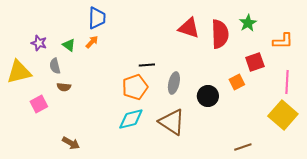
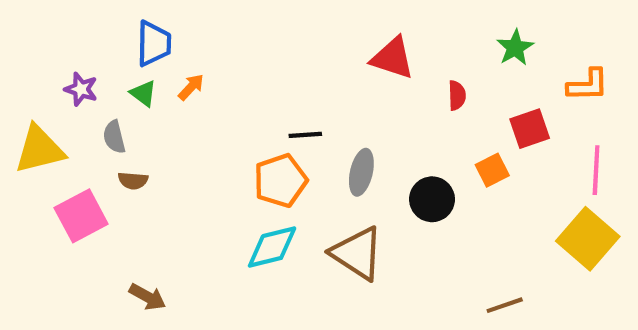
blue trapezoid: (97, 18) -> (154, 44), moved
red semicircle: (220, 34) -> (457, 95), moved, size x0.5
pink square: (39, 104) -> (81, 216), size x1.4

